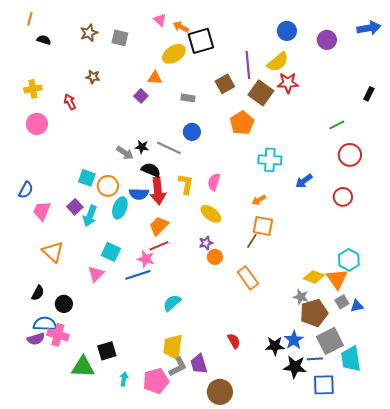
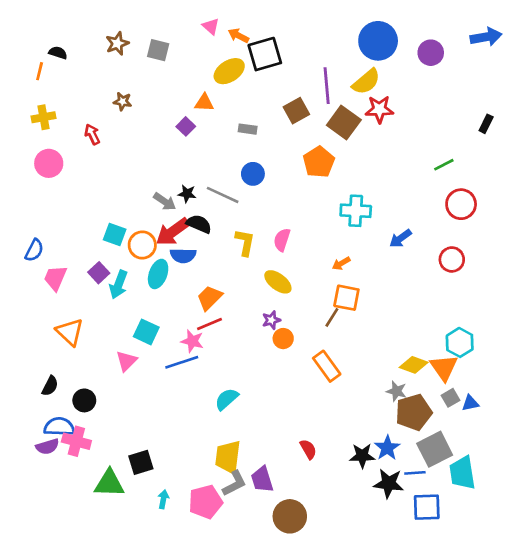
orange line: (30, 19) -> (40, 71), moved
blue circle: (287, 31) -> (378, 41), size x1.5
red arrow: (158, 191) -> (173, 232), moved, turned 60

